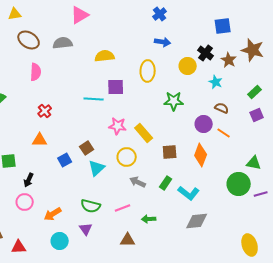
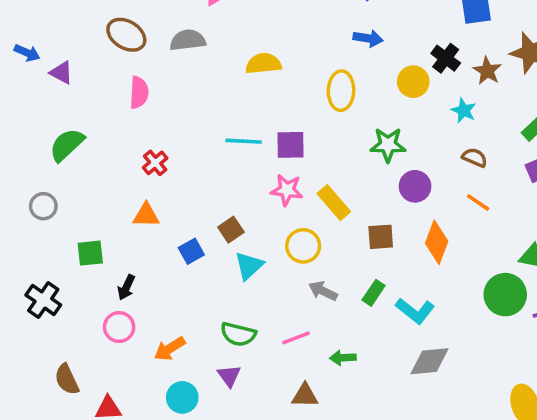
purple square: (116, 87) -> (291, 145), moved
purple circle: (204, 124) -> (415, 186), moved

